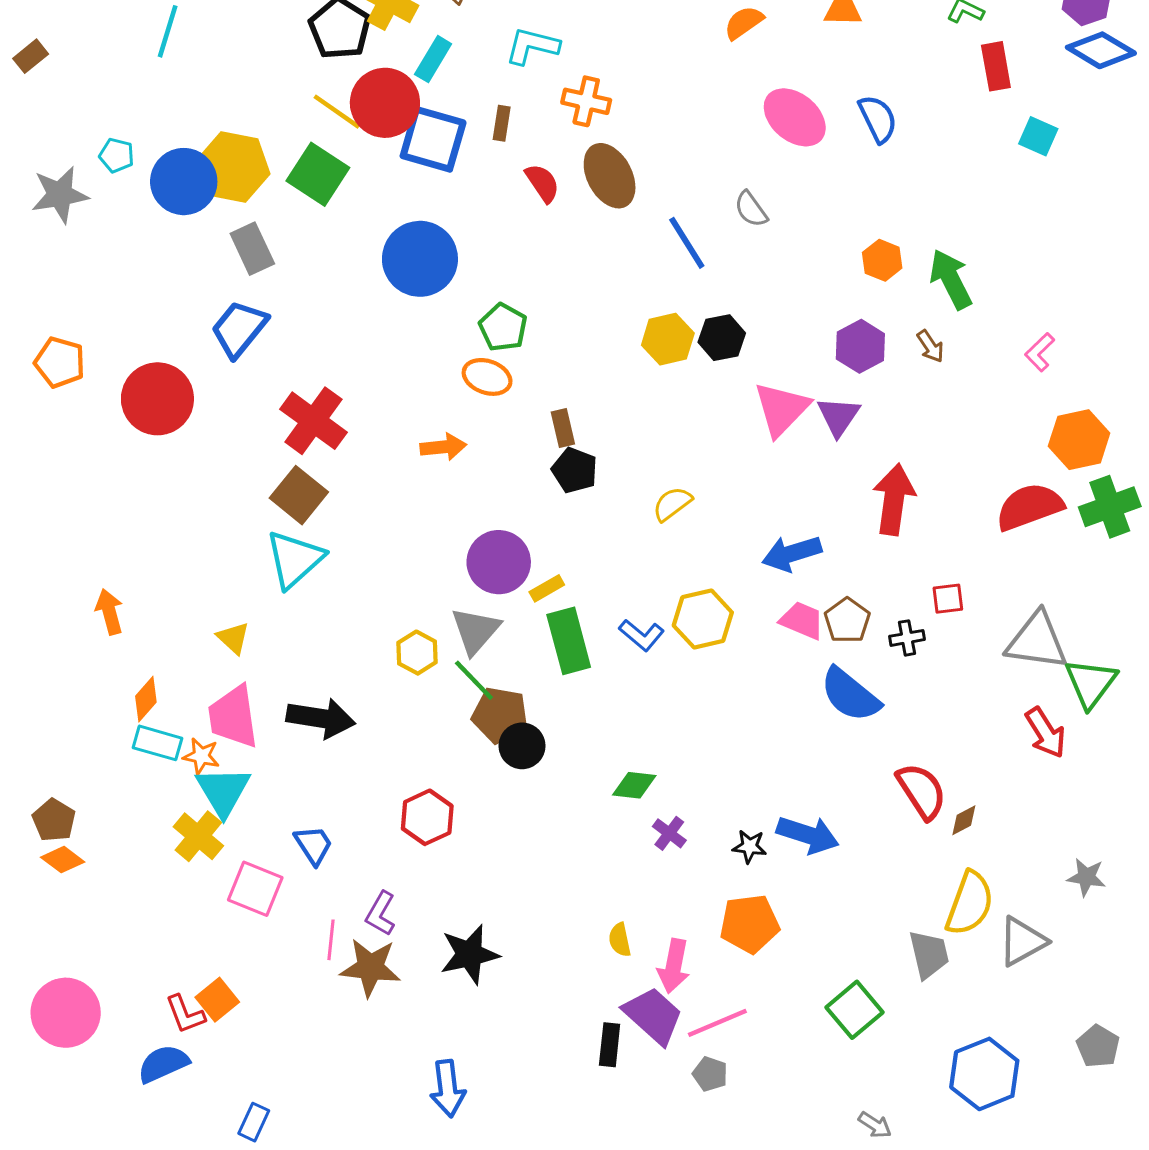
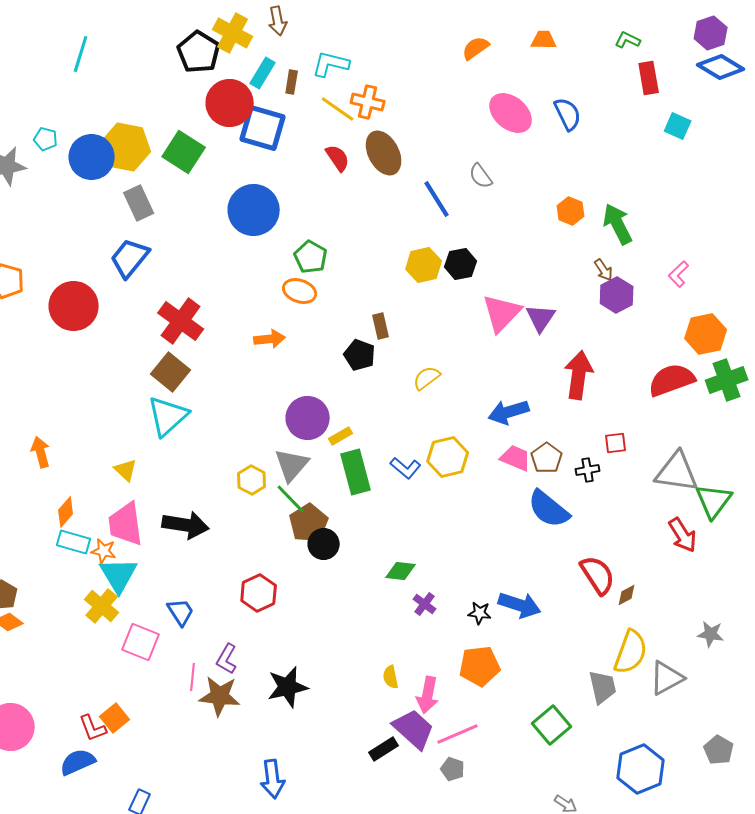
yellow line: (337, 112) -> (338, 109), moved
brown rectangle: (502, 123) -> (292, 82), moved
purple hexagon: (860, 346) -> (617, 295), moved
brown rectangle: (563, 428) -> (381, 326), moved
brown pentagon: (500, 715) -> (309, 523), turned 30
black rectangle: (610, 1045) -> (384, 749), turned 52

